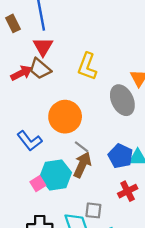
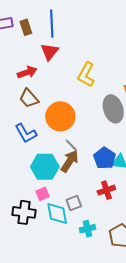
brown trapezoid: (40, 69) -> (29, 98), moved
pink square: (38, 184) -> (43, 194), moved
gray square: (93, 210) -> (74, 203), turned -35

